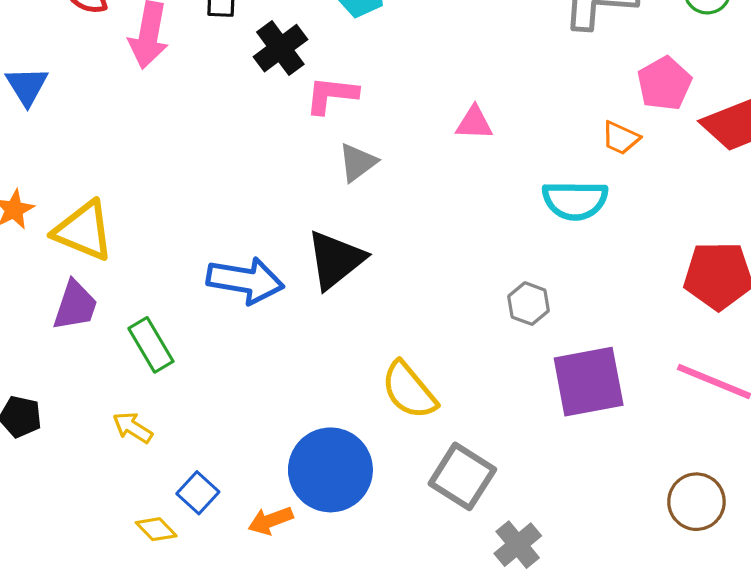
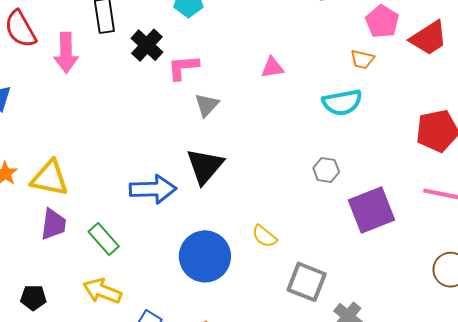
yellow semicircle: (409, 390) -> (264, 236), size x0.7
yellow arrow: (133, 428) -> (102, 291), size x1.5
blue circle: (330, 470) -> (205, 256), moved

